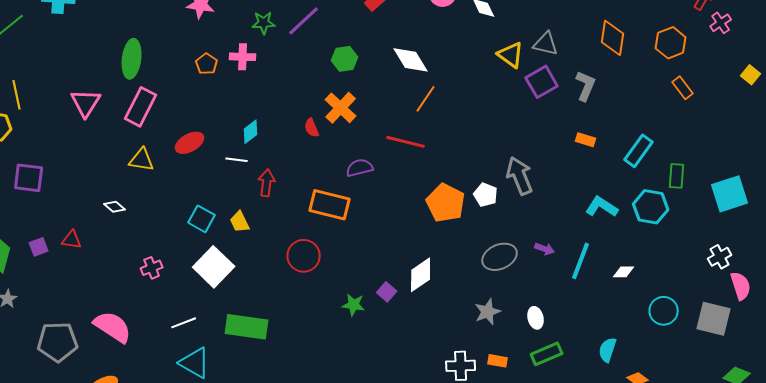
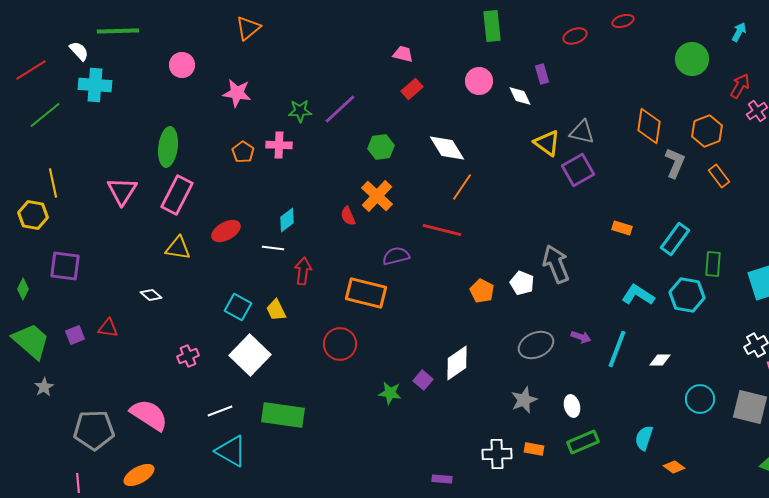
gray L-shape: (586, 86) -> (675, 163), moved
orange pentagon: (446, 203) -> (482, 291), size x0.6

